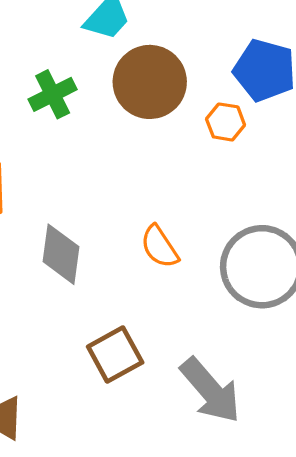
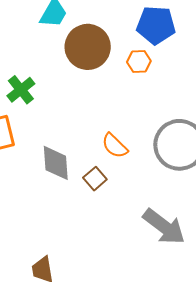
green cross: (53, 94) -> (21, 90), moved
brown square: (115, 355) -> (95, 179), moved, size x0.7

